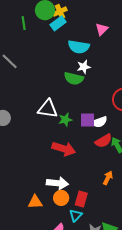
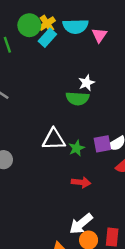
cyan semicircle: (79, 47) -> (75, 26), moved
red arrow: (64, 149) -> (81, 182), size x0.7
white arrow: (57, 183) -> (81, 224), turned 145

